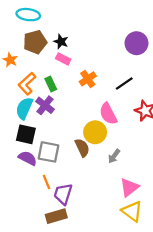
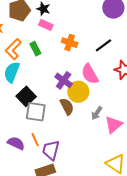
orange cross: (88, 79) -> (70, 43), turned -35
purple cross: (45, 105) -> (64, 80), moved
black square: (26, 134) -> (26, 96), moved, turned 36
purple semicircle: (28, 158) -> (16, 143), moved
pink triangle: (129, 187) -> (114, 125), moved

